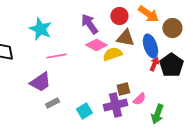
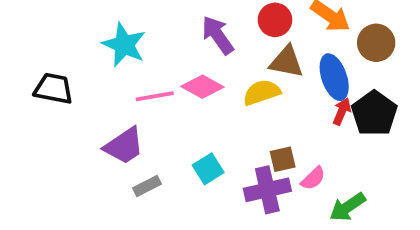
pink diamond: (96, 45) -> (202, 87), moved
cyan square: (84, 111) -> (208, 169), moved
green arrow: (157, 114) -> (348, 207), turned 36

